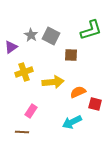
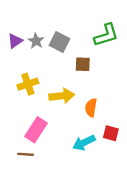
purple triangle: (11, 47) -> (15, 41), moved
orange semicircle: (78, 92) -> (91, 108), turned -56
red square: (95, 104) -> (111, 133), moved
pink rectangle: (31, 111) -> (36, 130), size x1.5

